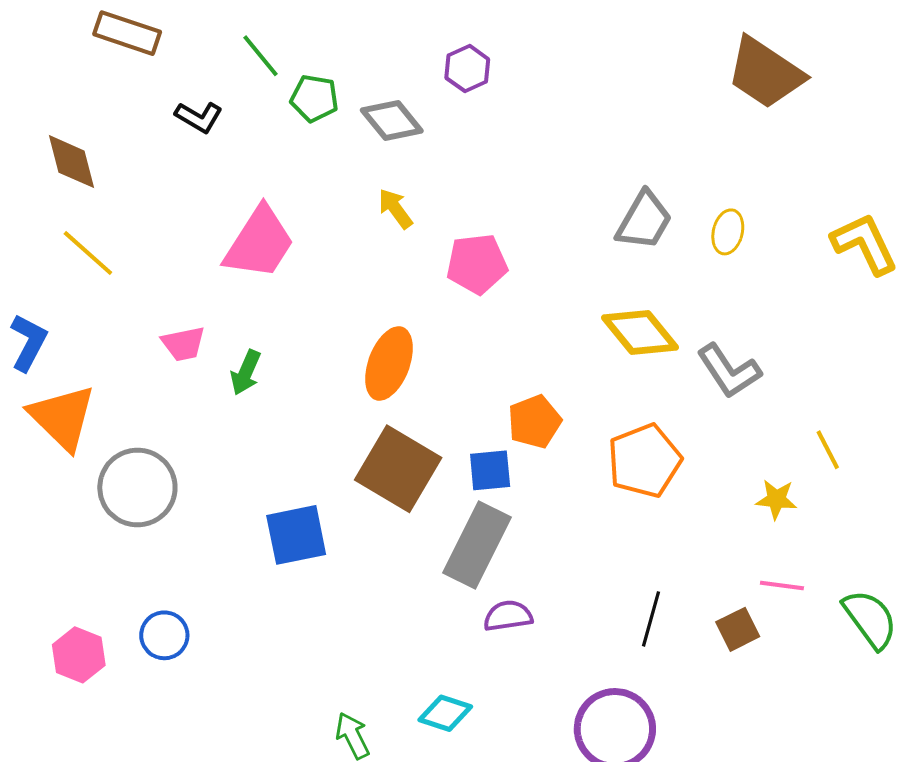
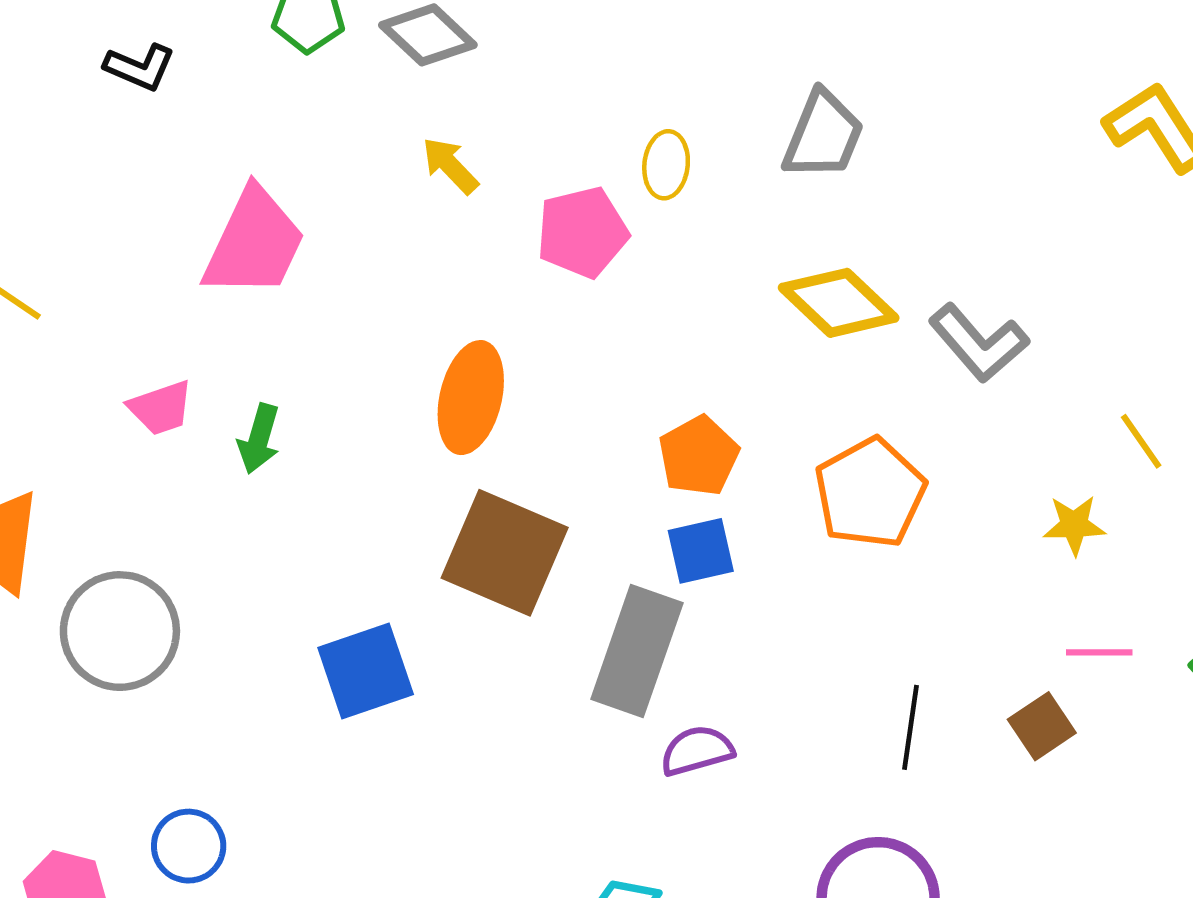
yellow ellipse: (728, 232) -> (666, 165), moved
blue square: (490, 470) -> (701, 551), moved

